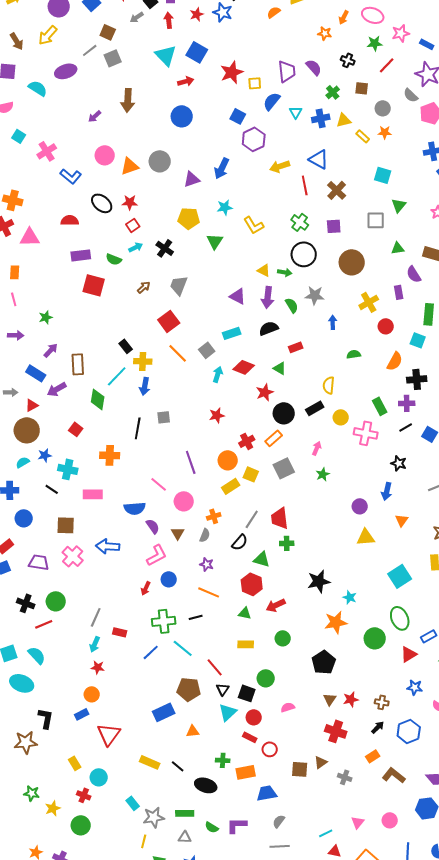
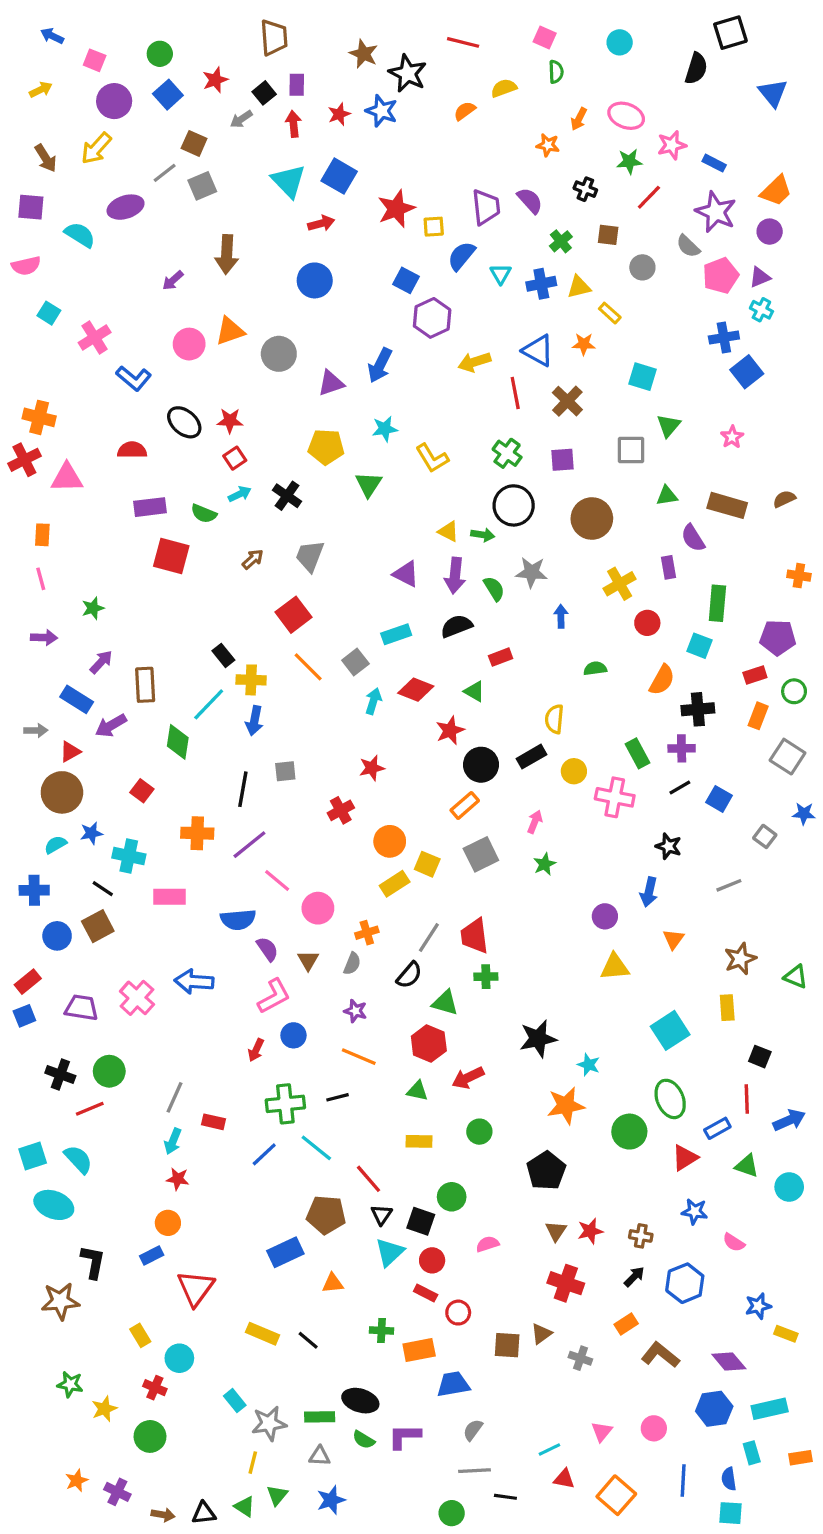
orange star: (385, 132) -> (584, 344), moved
orange triangle: (130, 166) -> (230, 331), moved
red cross: (247, 441) -> (341, 810), moved
purple line: (191, 462) -> (249, 845), moved, turned 70
brown square: (66, 525) -> (98, 926), moved, turned -30
black ellipse: (206, 785) -> (360, 1401), moved

